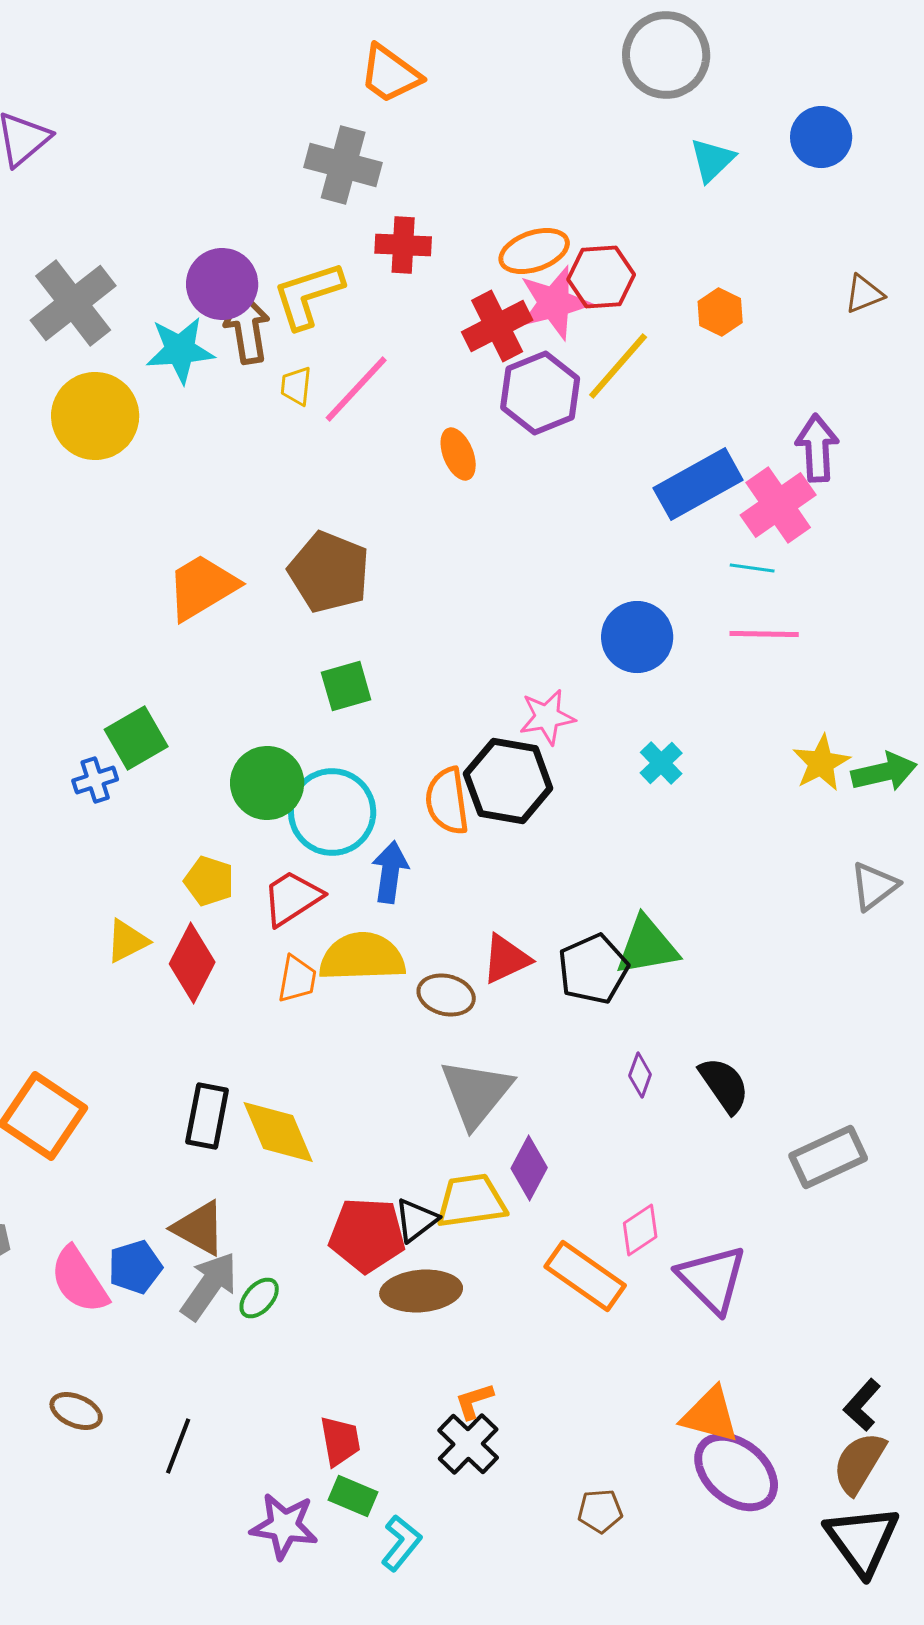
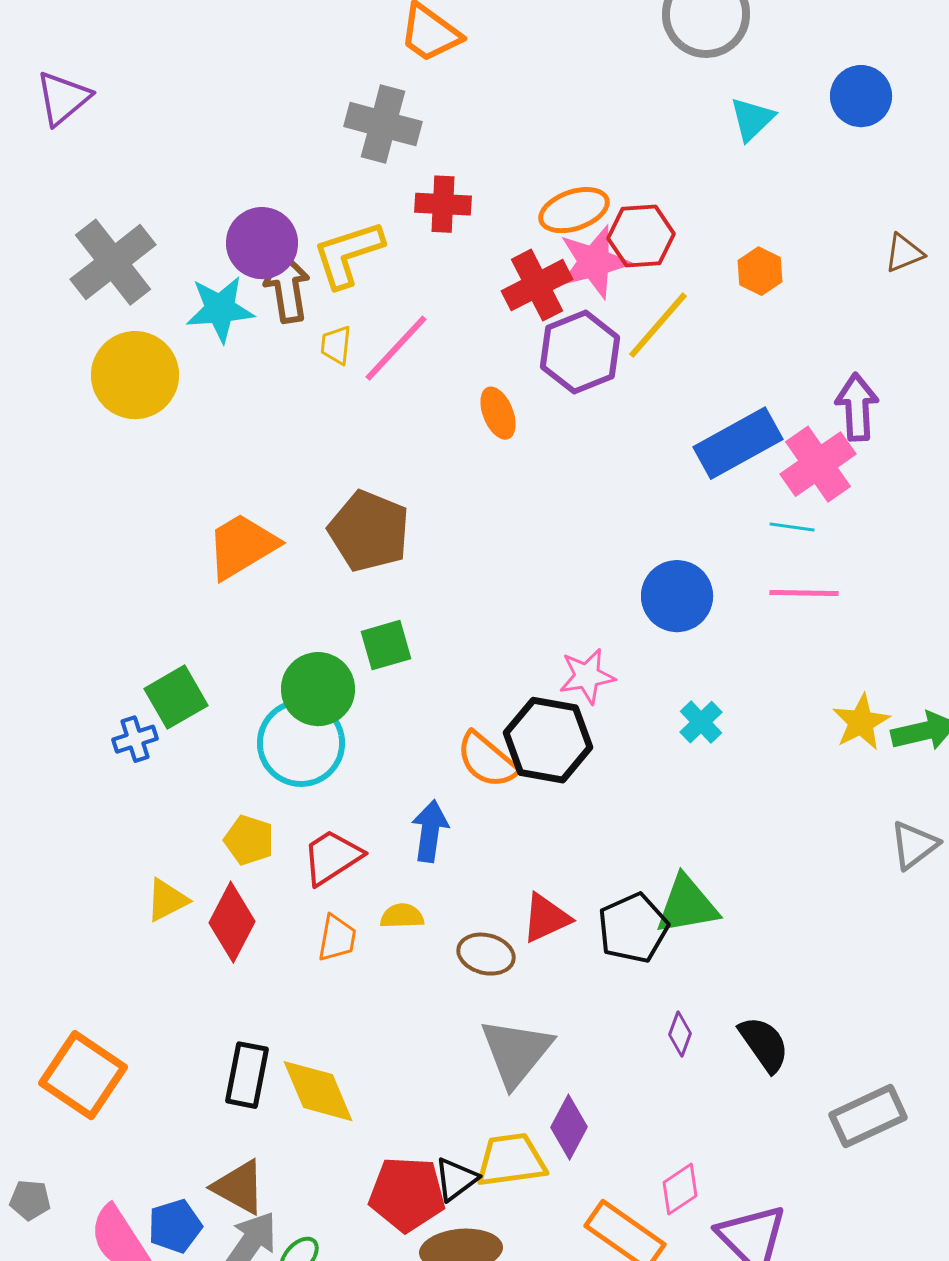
green circle: (267, 783) -> (318, 689), moved
orange semicircle: (447, 801) -> (487, 760), turned -42
cyan circle: (332, 812) -> (301, 743), moved
yellow semicircle: (362, 957) -> (402, 916), size x0.5

